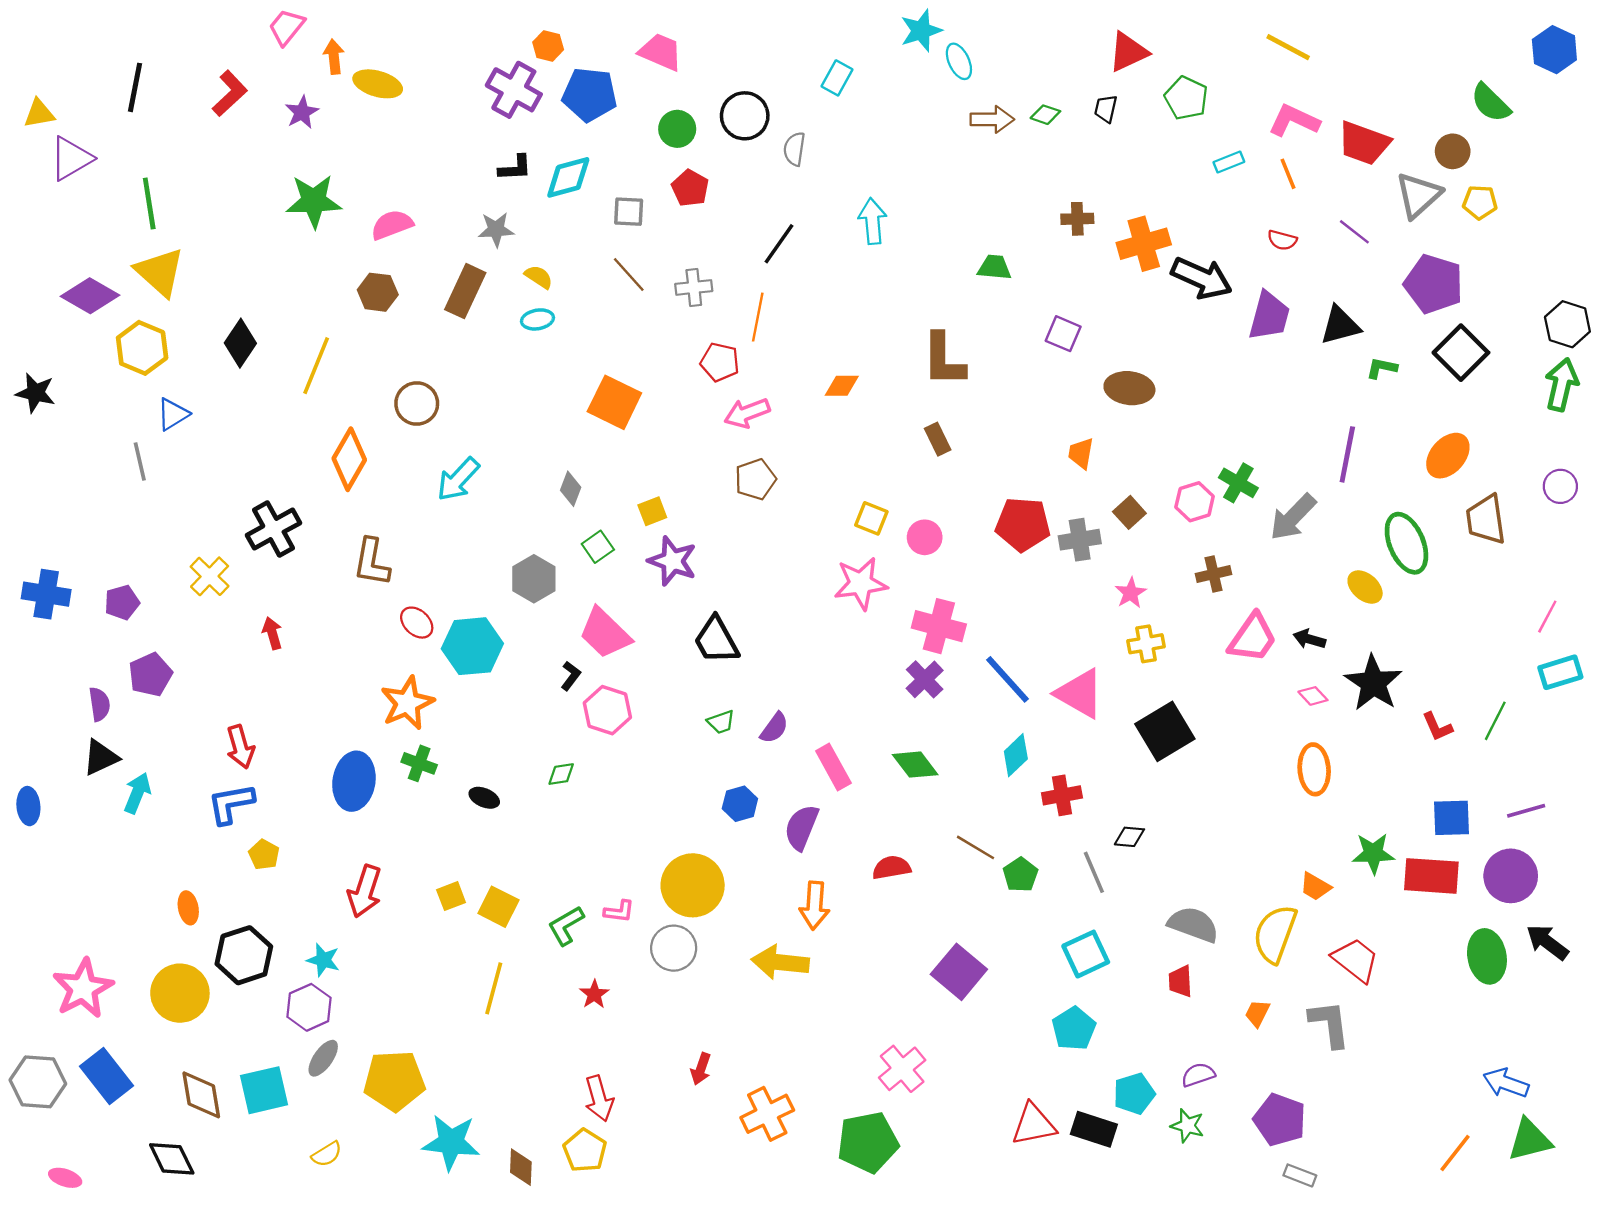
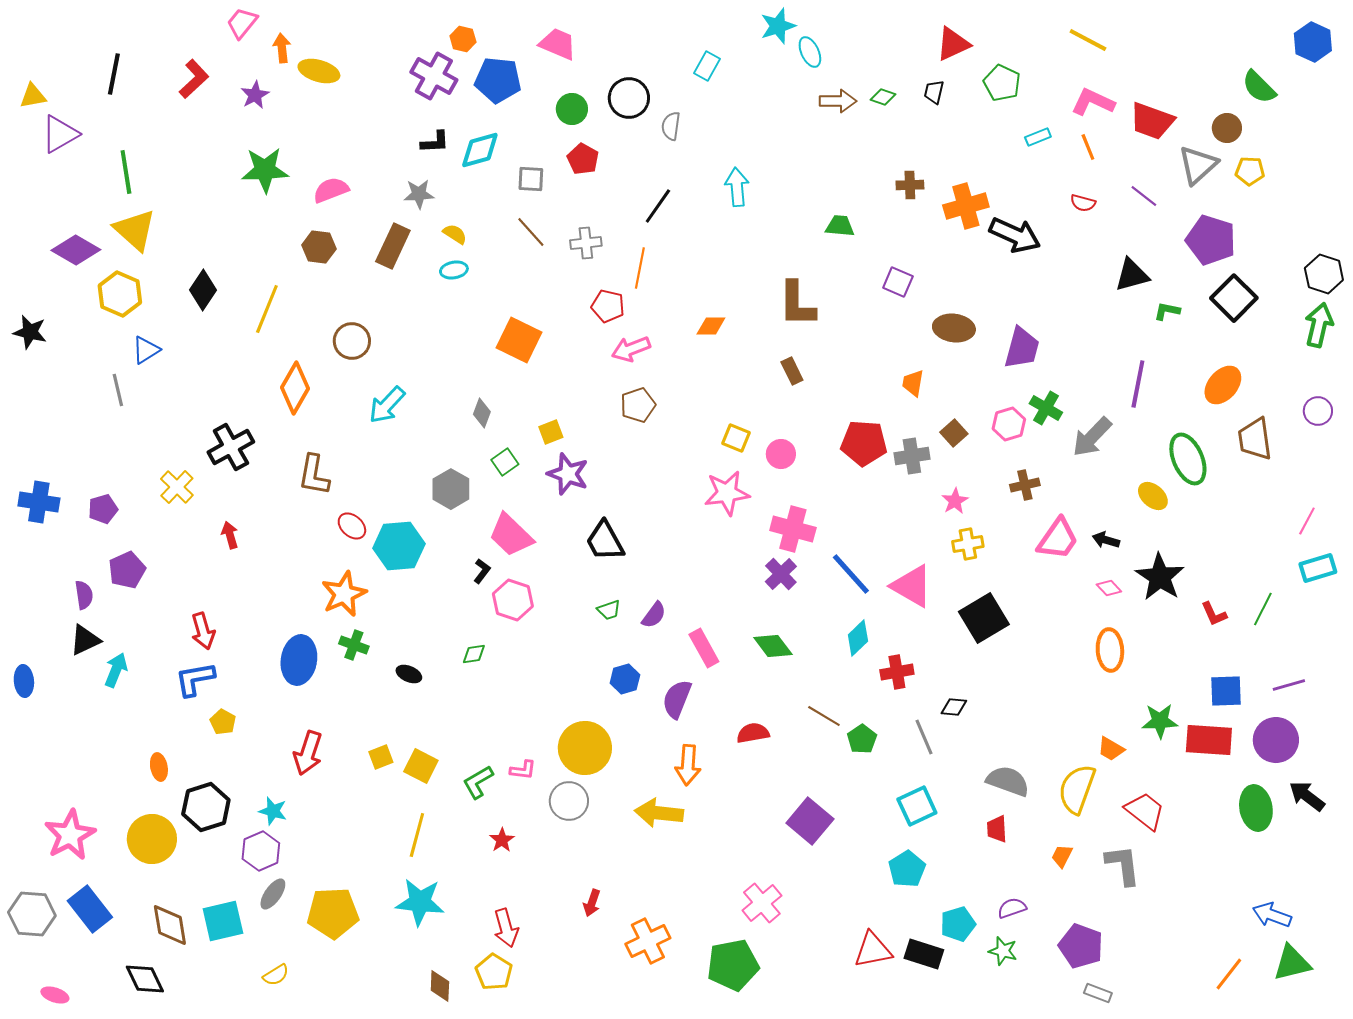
purple trapezoid: (1269, 316) -> (1022, 348), moved
cyan star: (451, 1142) -> (420, 902), moved

